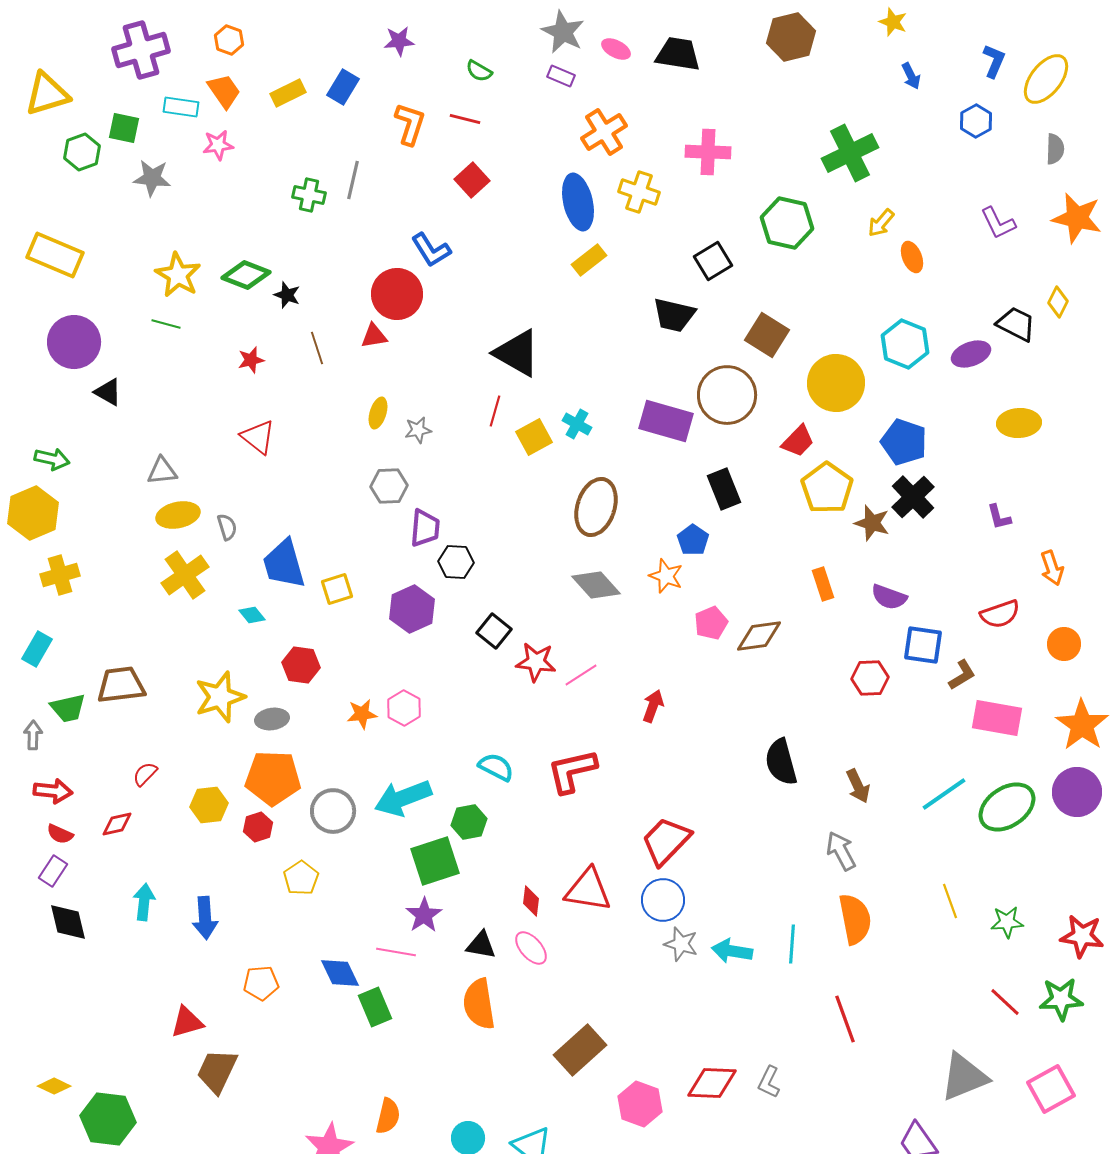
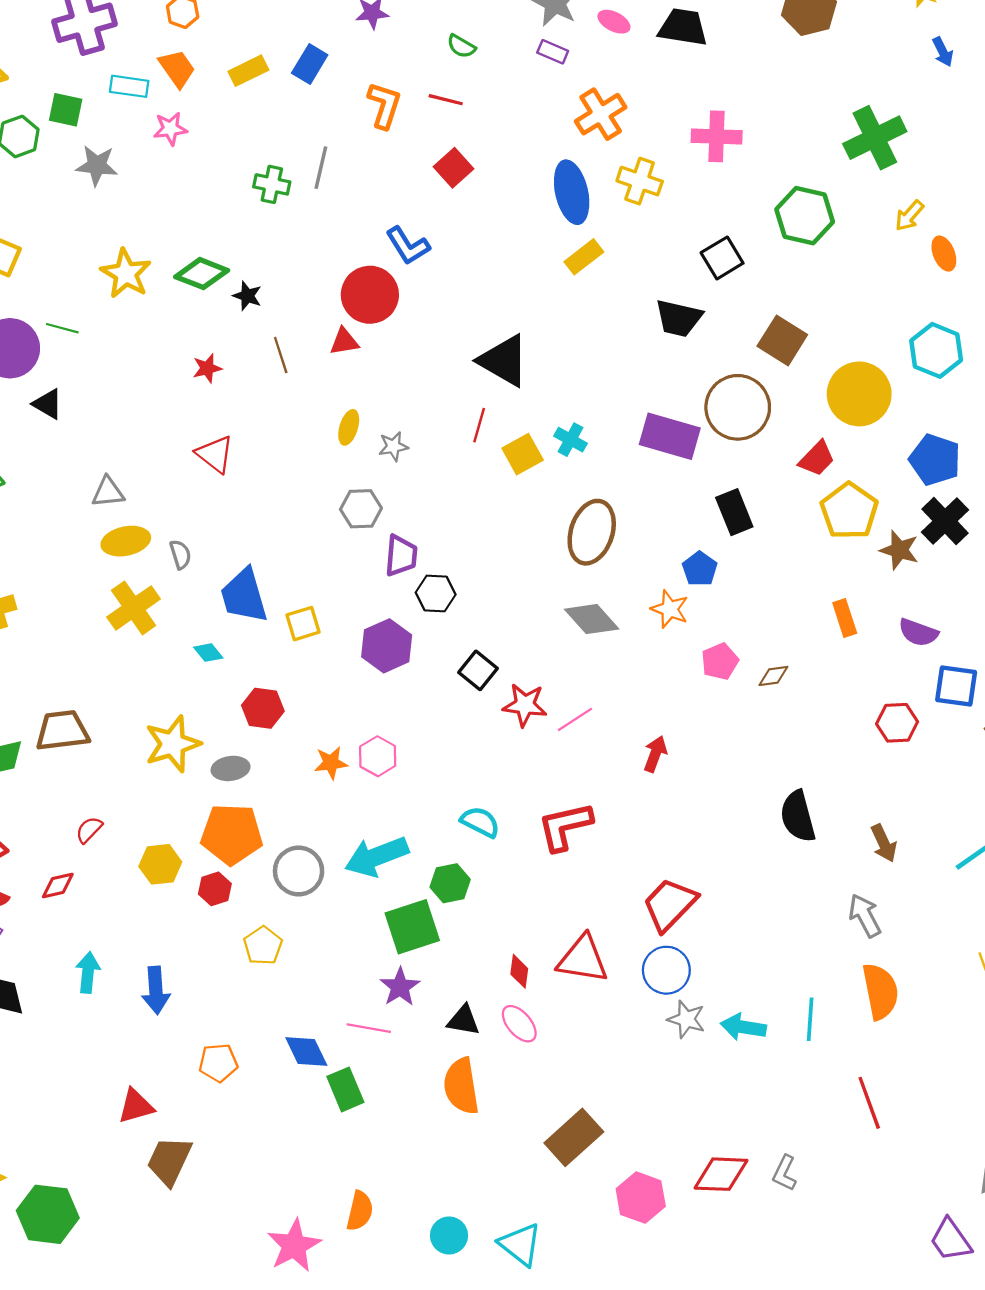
green line: (166, 324) -> (62, 328), moved
brown diamond: (759, 636) -> (773, 676), size x0.6

